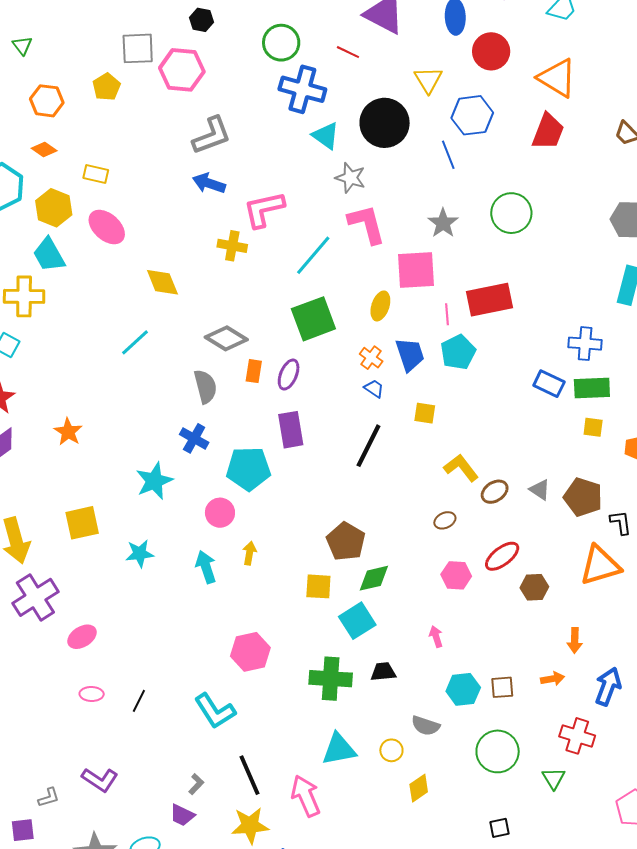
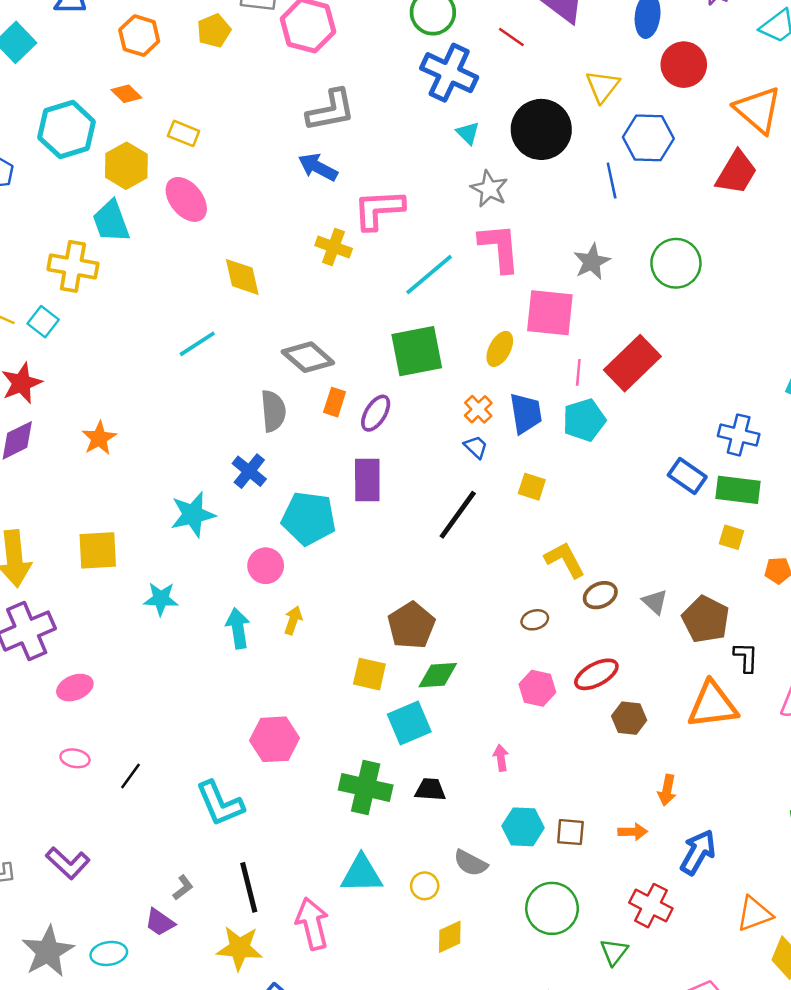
cyan triangle: (326, 136) -> (468, 133), size x0.7
red rectangle: (489, 300) -> (632, 363), turned -42

